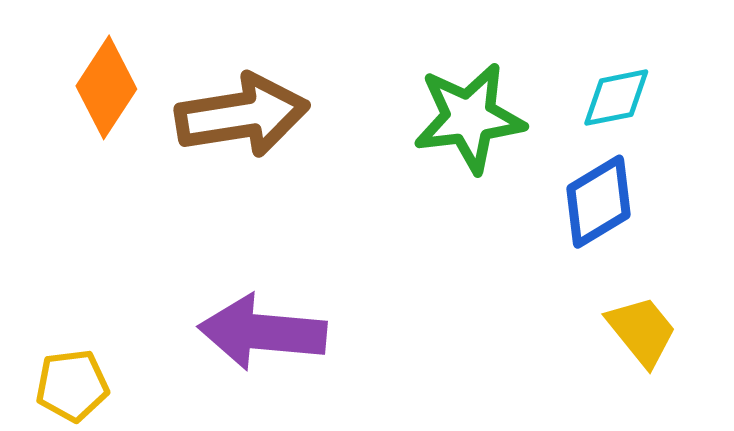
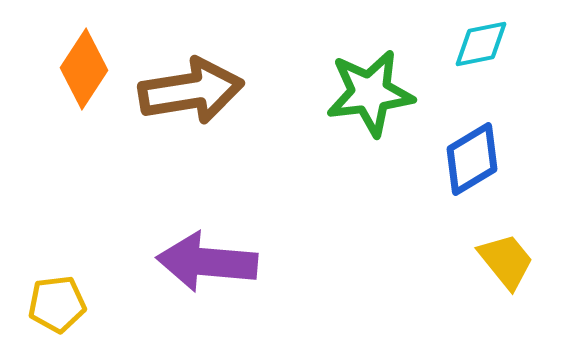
cyan diamond: (616, 98) -> (481, 44), moved

